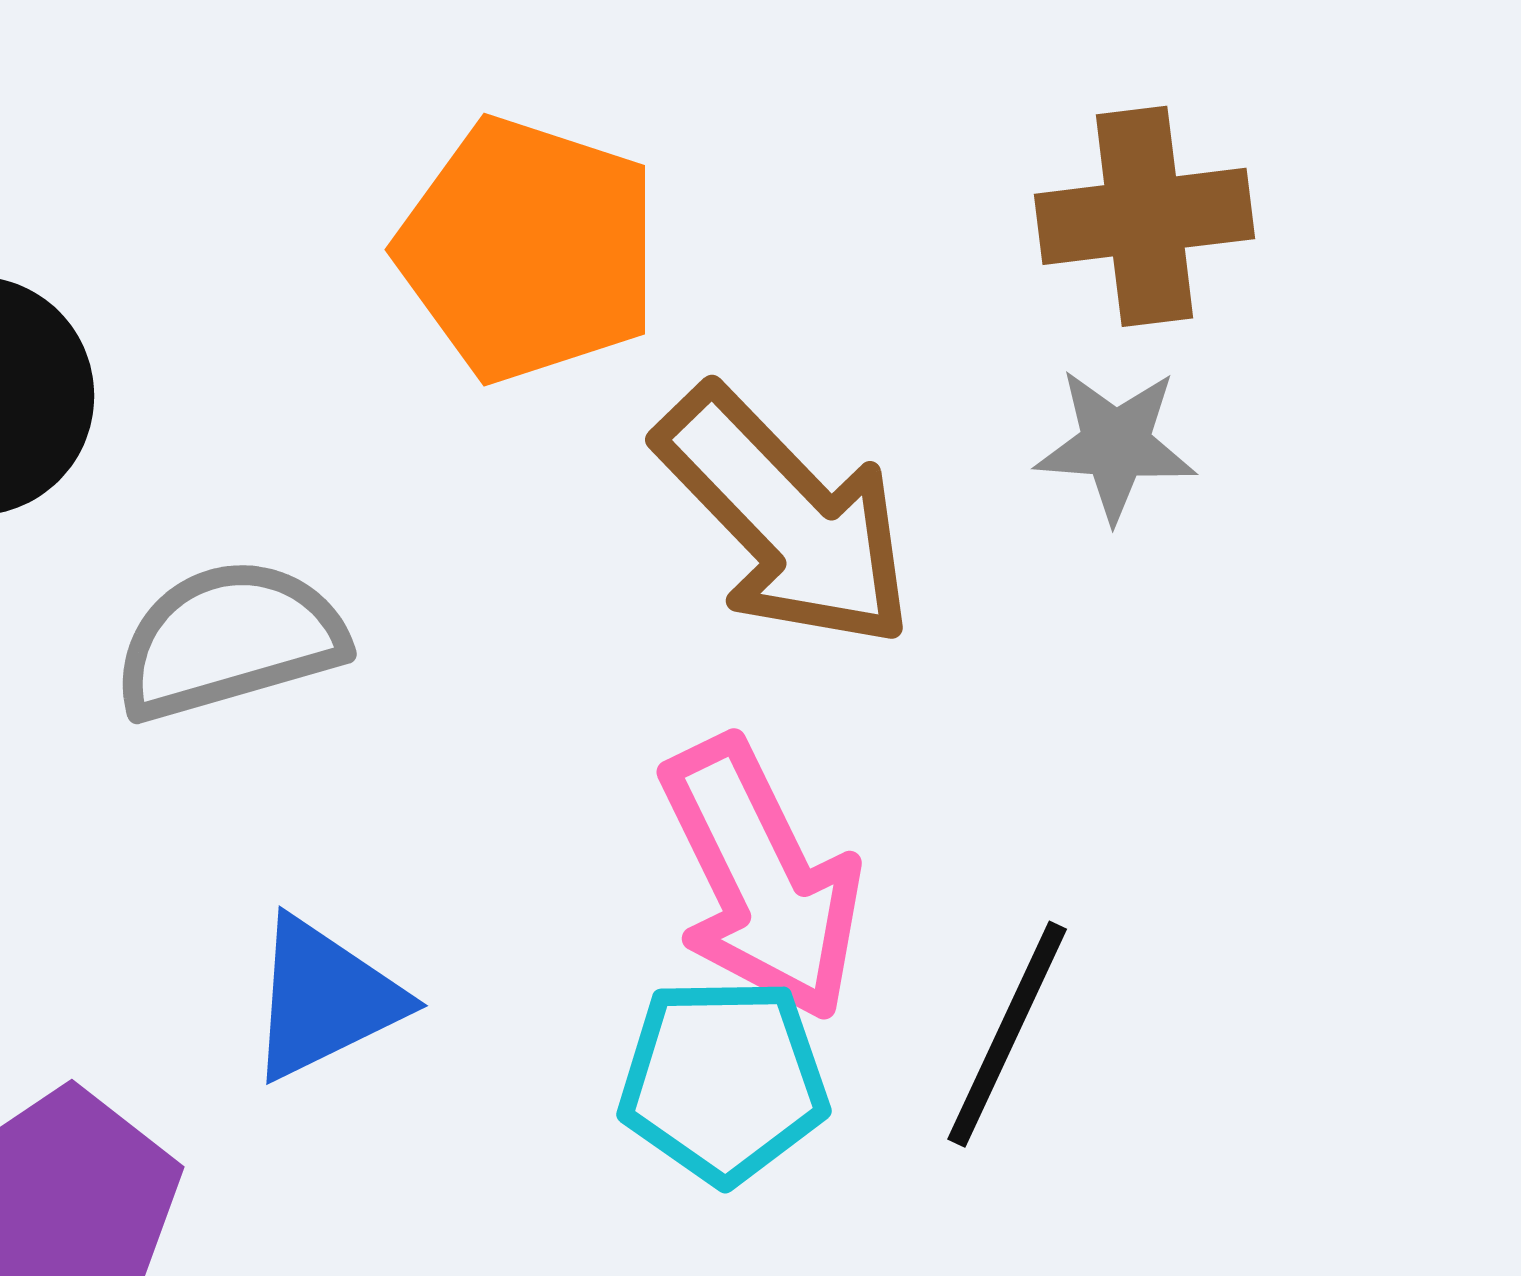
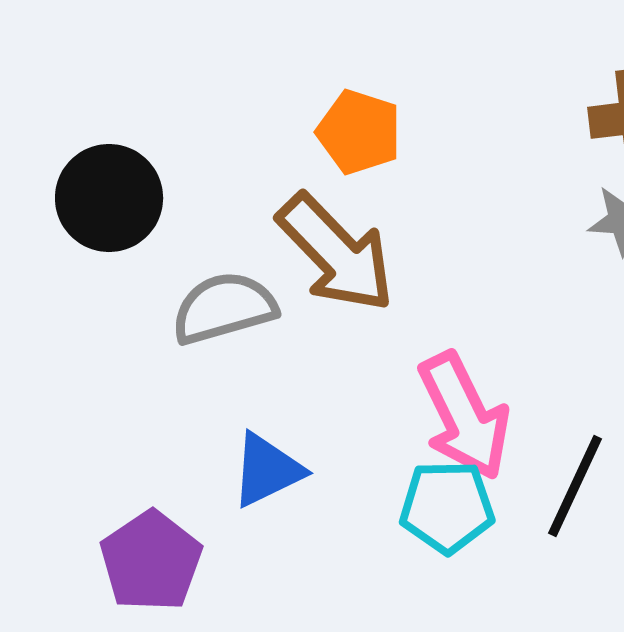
orange pentagon: (528, 250) -> (359, 132), size x0.7
brown arrow: (785, 518) -> (336, 253), moved

